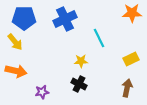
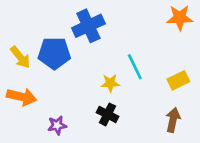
blue pentagon: (24, 18) -> (54, 53), moved
cyan line: (99, 38) -> (135, 67), moved

